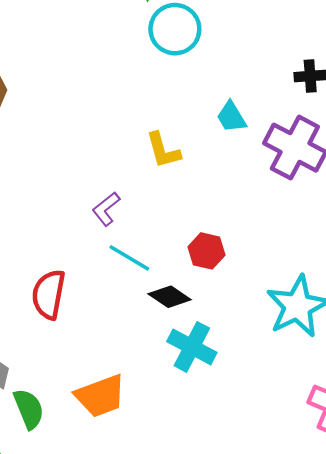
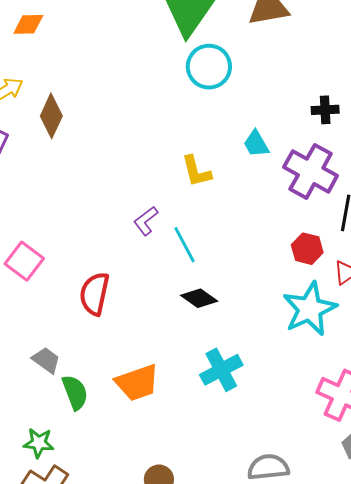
red hexagon: (207, 251) -> (307, 249), moved
cyan line: (129, 258) -> (184, 245), moved, turned 30
cyan cross: (192, 347) -> (221, 370), moved, turned 33

